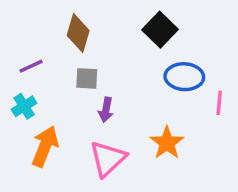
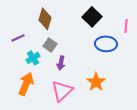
gray square: (87, 78) -> (50, 45), turned 32
pink line: (219, 103) -> (126, 26), moved
cyan cross: (24, 106) -> (33, 58), moved

